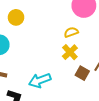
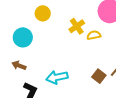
yellow cross: (70, 52) -> (77, 26), moved

